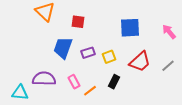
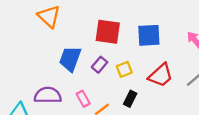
red square: (78, 22) -> (108, 32), moved, size x1.6
purple rectangle: (88, 53) -> (100, 65), turned -32

